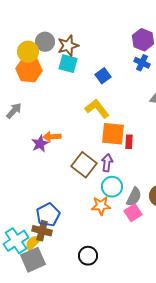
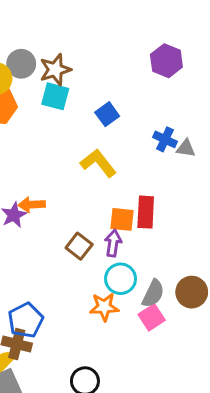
blue cross: (142, 63) -> (165, 139), moved
orange square: (113, 134) -> (122, 219), moved, size x0.7
red rectangle: (129, 142) -> (146, 212), size x1.5
brown square: (84, 165) -> (79, 246), size x0.7

